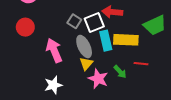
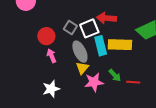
red circle: (25, 27) -> (46, 36), moved
pink arrow: (54, 50) -> (51, 56), size x0.6
red line: (141, 64) -> (133, 82), moved
pink star: (98, 79) -> (94, 82), turned -30

